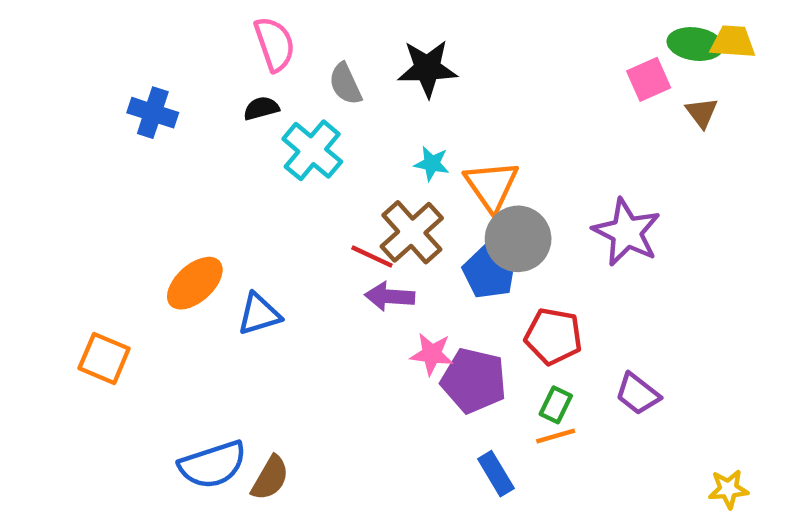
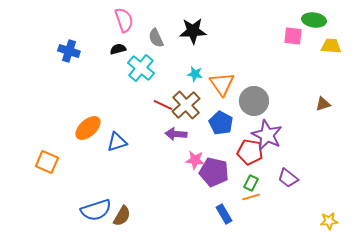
yellow trapezoid: (733, 42) -> (331, 46), moved
pink square: (649, 79) -> (293, 36), turned 30
brown triangle: (702, 113) -> (323, 104), moved, turned 49
purple star: (627, 232) -> (267, 135), moved
gray circle: (518, 239) -> (254, 101), moved
red line: (372, 257) -> (163, 105), moved

